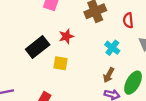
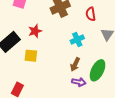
cyan cross: (112, 48) -> (77, 40), turned 32

